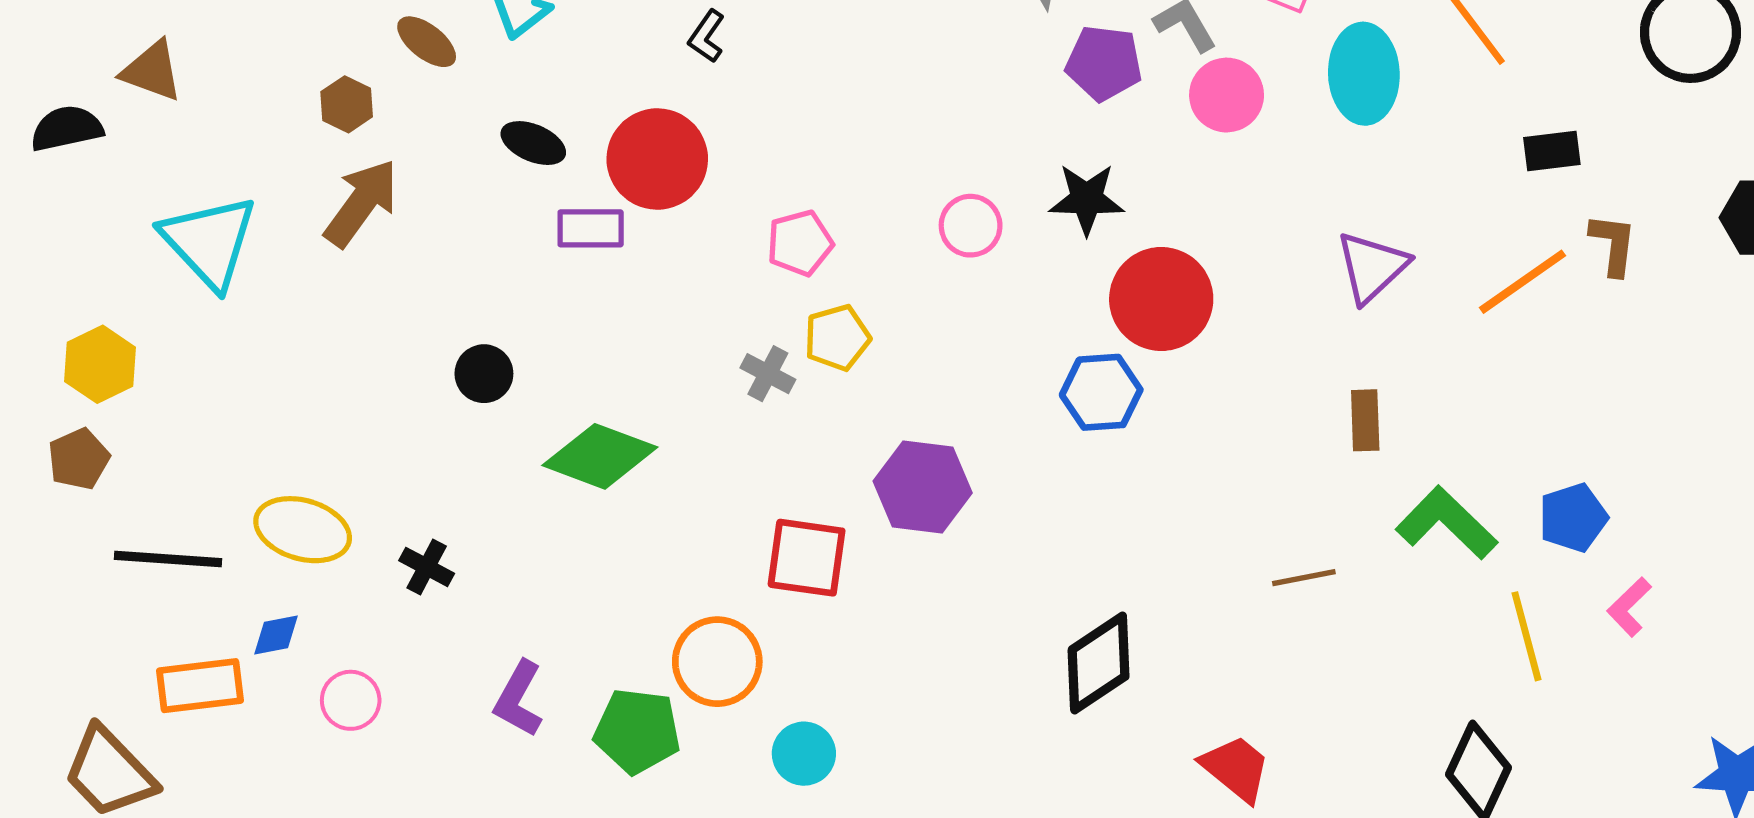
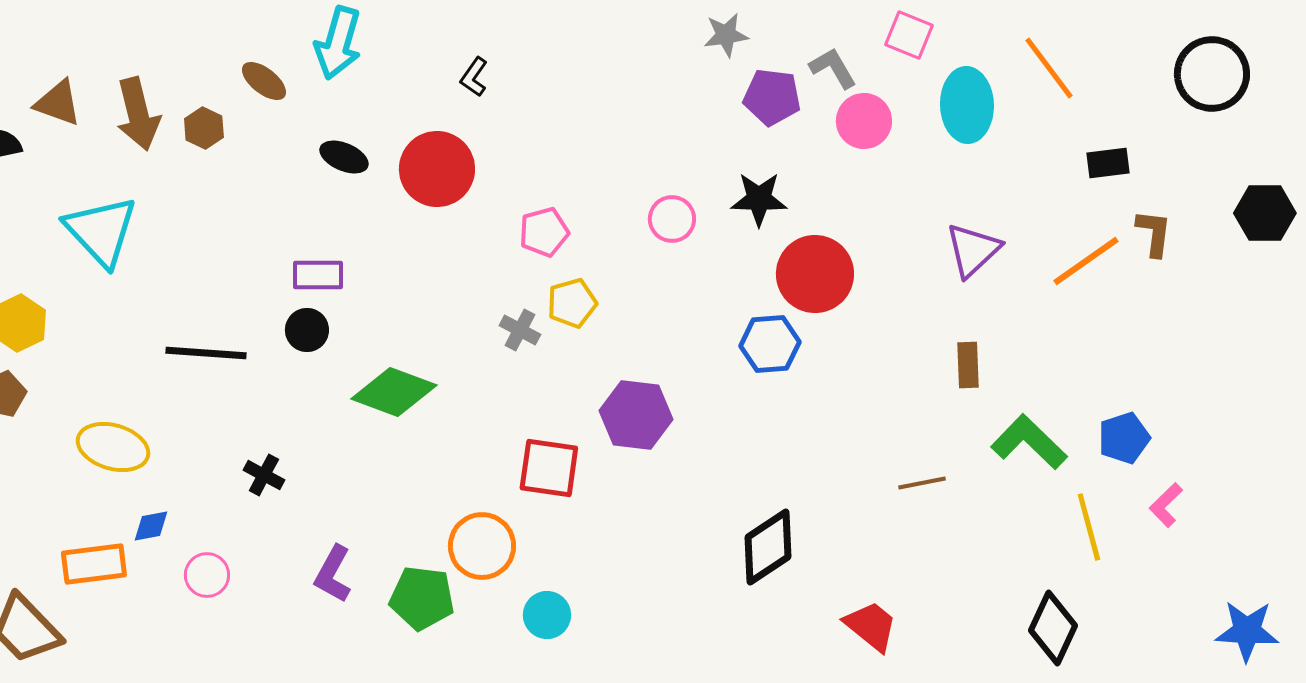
brown arrow: (361, 203) -> (138, 114), moved, turned 130
purple rectangle: (591, 228) -> (318, 275), moved
yellow ellipse: (303, 530) -> (113, 447), moved
black line: (168, 559) -> (206, 353), moved

